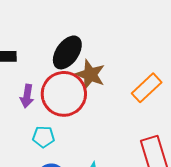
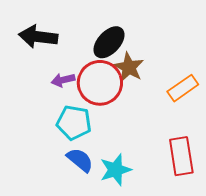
purple arrow: (27, 96) -> (63, 80), turned 60
cyan pentagon: (43, 137) -> (74, 123), size x1.6

